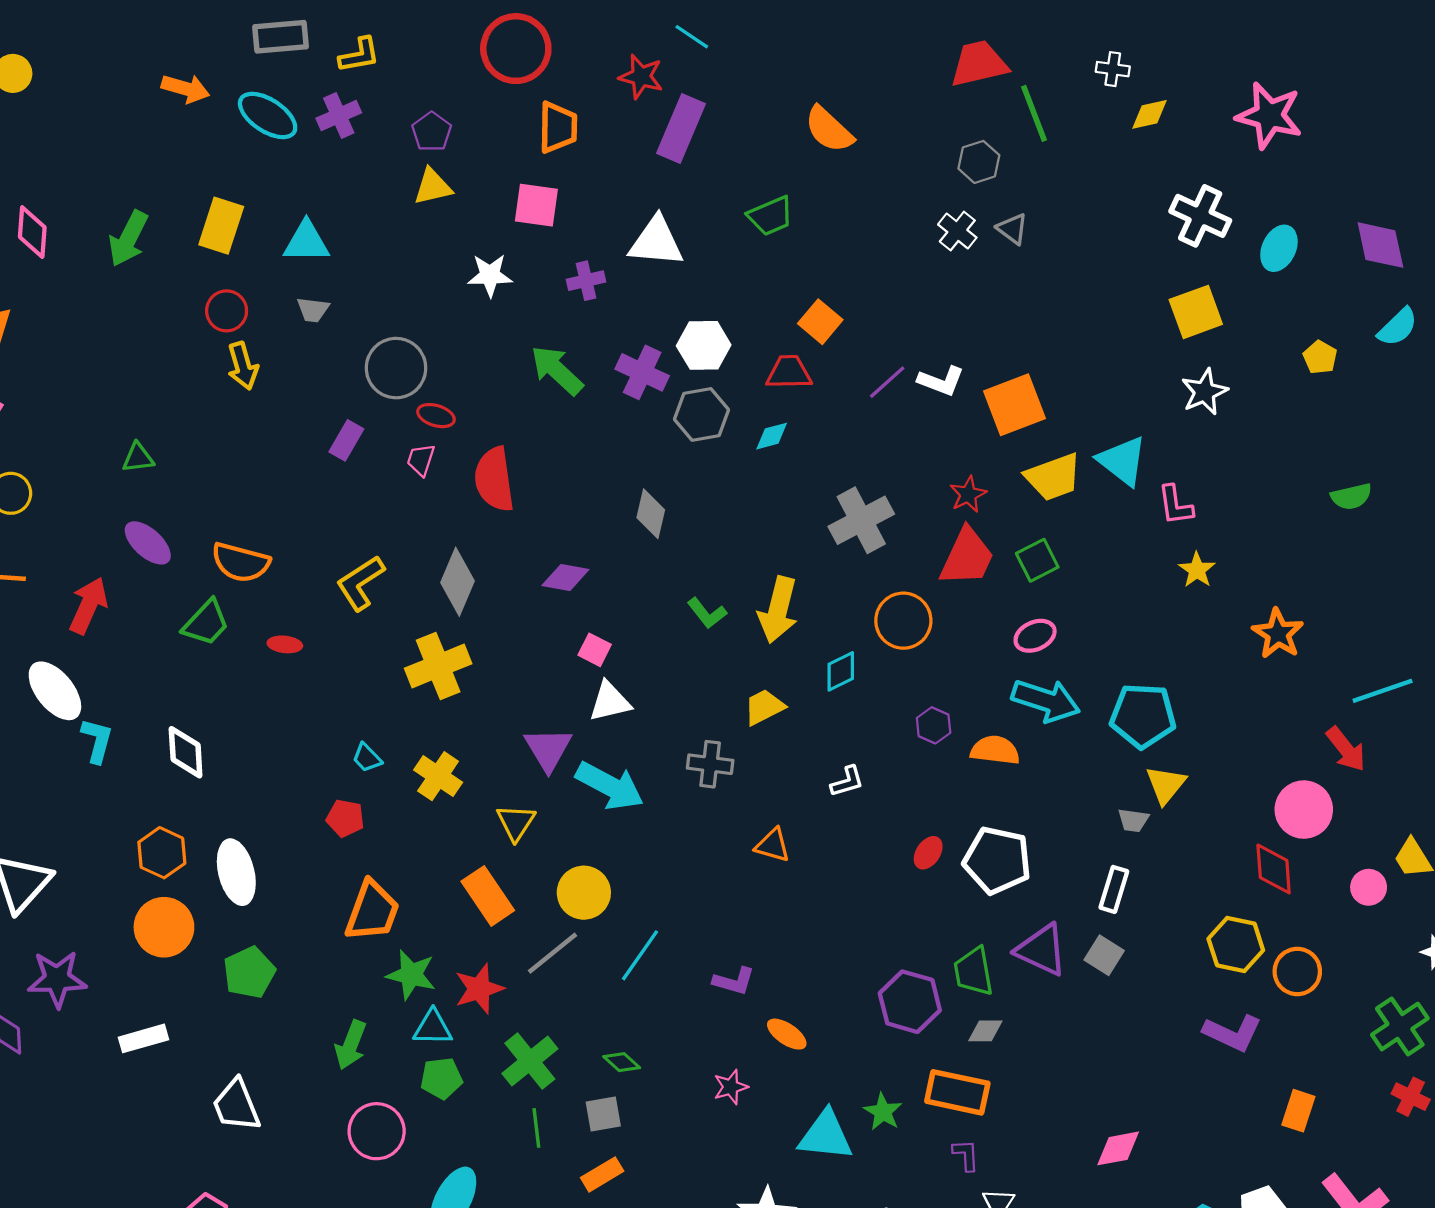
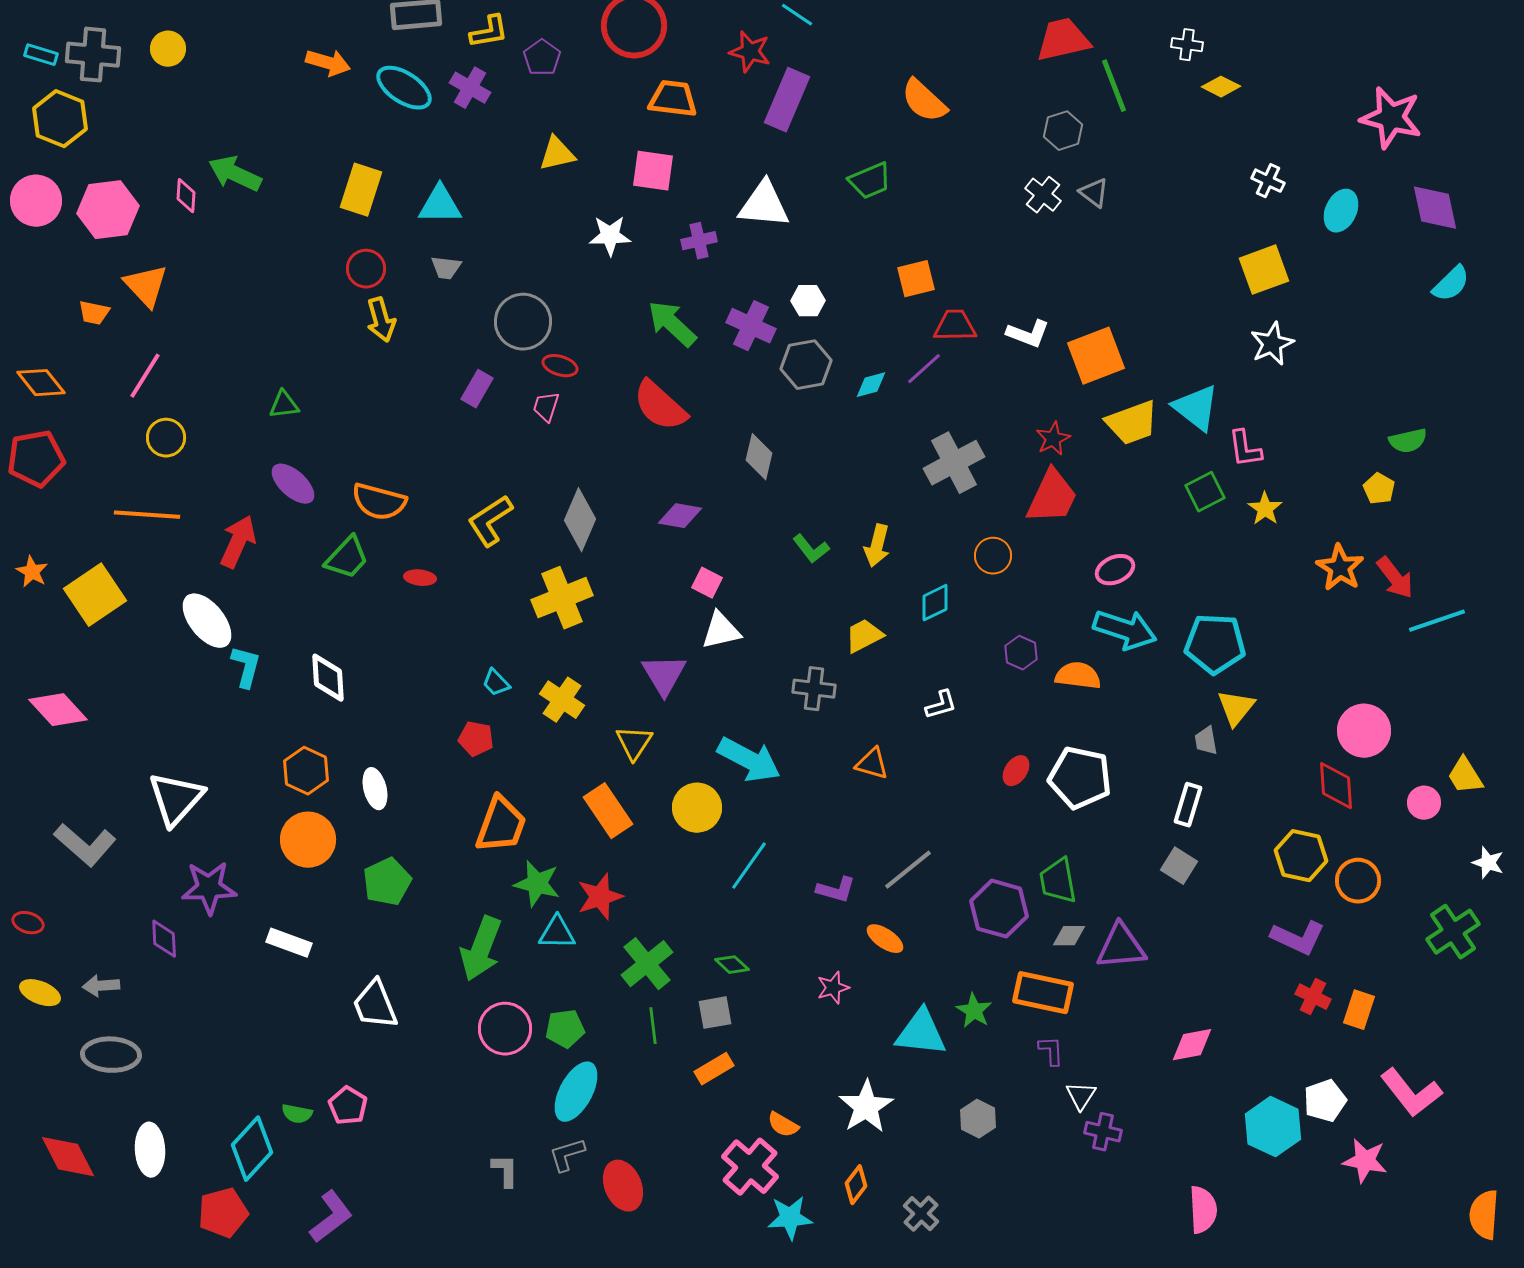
yellow diamond: (1149, 114) -> (1221, 87), turned 39
purple cross: (339, 115) -> (470, 88), turned -36
pink star: (1269, 115) -> (1391, 118), moved
orange trapezoid: (558, 127) -> (673, 99), turned -84
purple pentagon: (432, 132) -> (542, 58), moved
white cross: (1200, 216) -> (1268, 181), size x0.6
pink diamond: (32, 232) -> (186, 196), size x0.7
green arrow: (128, 239) -> (235, 174), moved, turned 88
orange square: (820, 322) -> (916, 279), turned 36
white hexagon: (704, 345) -> (808, 301), size x0.7
yellow pentagon: (1320, 357) -> (1379, 489), moved
red trapezoid: (789, 372) -> (955, 326), moved
purple line: (887, 382) -> (924, 369), moved
red semicircle: (494, 479) -> (660, 406), moved, turned -40
green square: (1037, 560) -> (1205, 492), moved
yellow arrow: (778, 610) -> (877, 546), size x0.7
orange circle: (903, 621) -> (993, 556), size x0.7
red arrow: (1346, 749) -> (1395, 578), moved
cyan arrow: (610, 786) -> (749, 760), moved
gray trapezoid: (1133, 820) -> (1206, 741), turned 72
white ellipse: (236, 872) -> (375, 789), size x0.7
purple triangle: (1042, 950) -> (1121, 947), moved, turned -30
gray line: (553, 953) -> (908, 870), moved
white rectangle: (143, 1038) -> (289, 943), turned 36
green arrow: (351, 1045) -> (481, 949), size x1.4
green pentagon: (441, 1078) -> (565, 1029), moved
red cross: (1411, 1097) -> (1313, 997), moved

